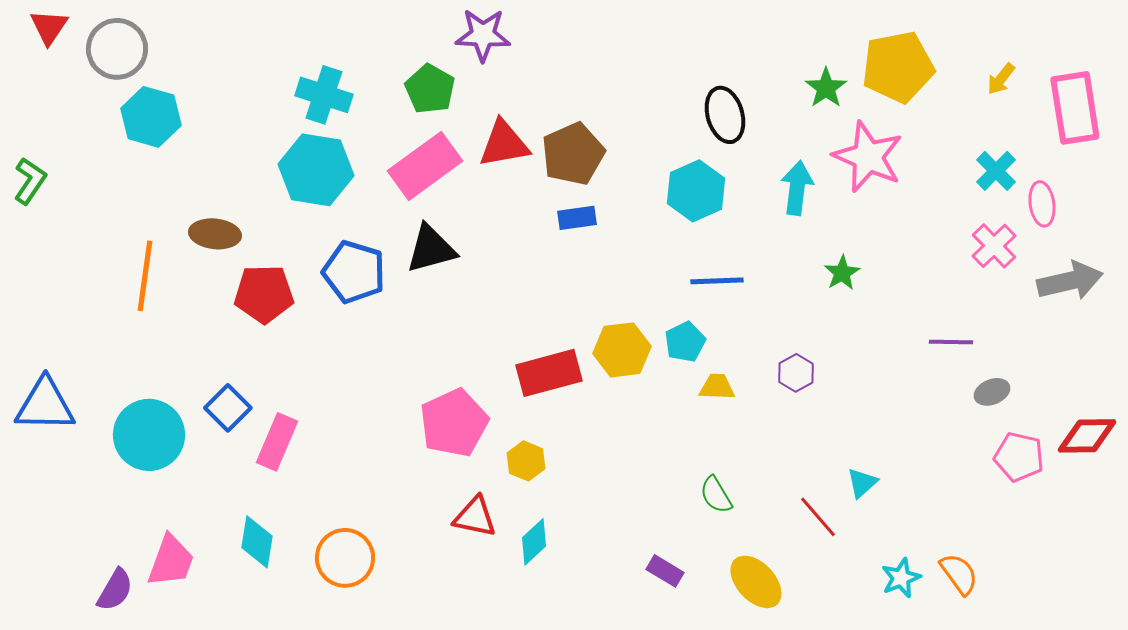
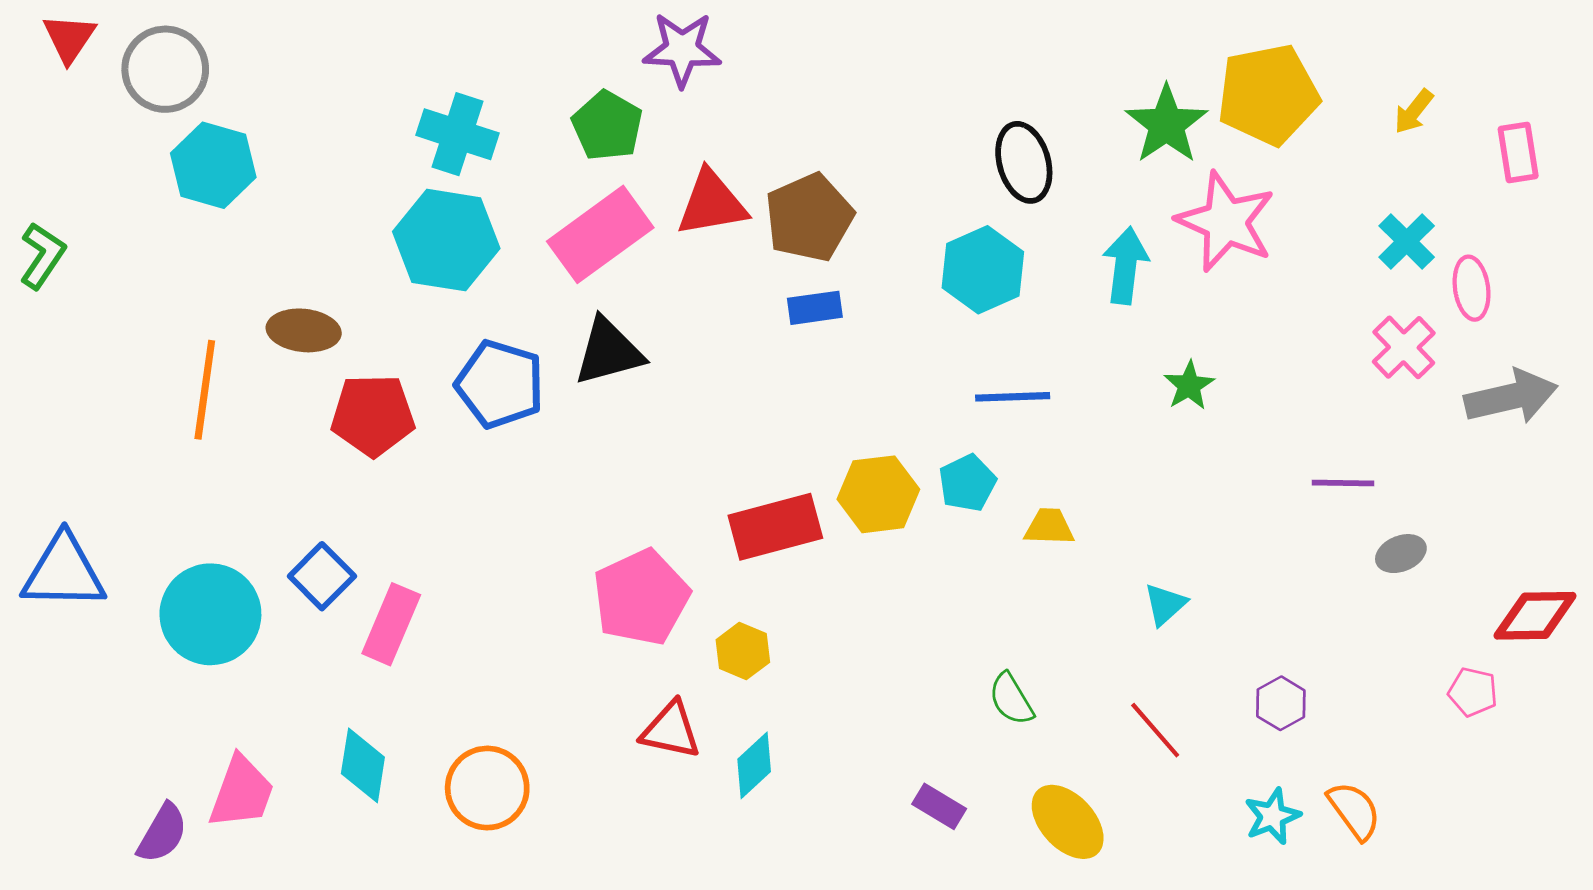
green star: (826, 88) -> (1166, 124), size x1.4
pink rectangle: (1075, 108) -> (1518, 153), size x0.6
purple hexagon: (796, 373) -> (1281, 703), moved
yellow trapezoid: (717, 387) -> (1049, 527), moved
pink pentagon: (1019, 457) -> (1473, 692), moved, size x0.7
cyan triangle: (862, 483) -> (1165, 604), moved

